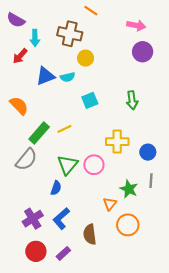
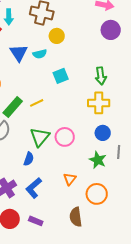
blue triangle: (45, 76) -> (19, 53), turned -42
yellow cross: (117, 142) -> (99, 103), moved
blue circle: (148, 152) -> (103, 133), moved
orange triangle: (110, 204) -> (70, 179), moved
brown semicircle: (90, 234) -> (76, 217), moved
purple rectangle: (63, 253) -> (36, 221), turned 64

